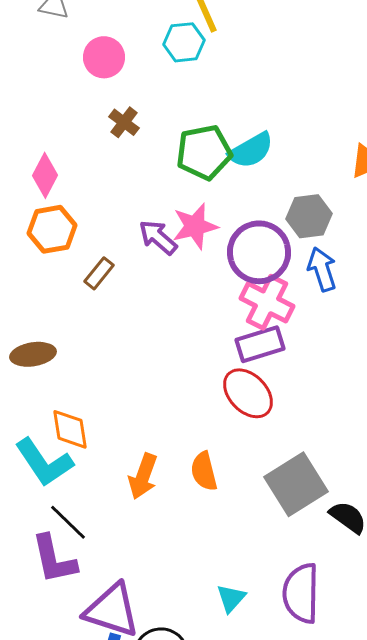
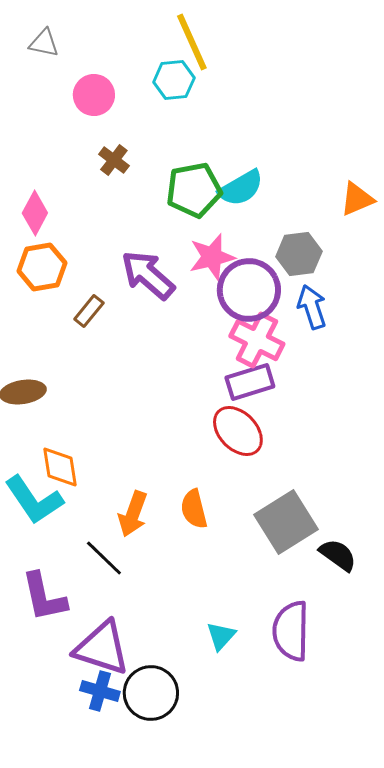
pink star: (195, 226) -> (212, 257), moved
purple arrow: (158, 237) -> (148, 275), size x1.4
black line: (68, 522) -> (104, 558), moved

